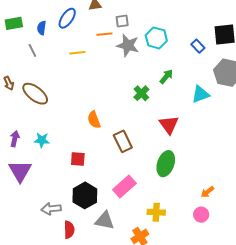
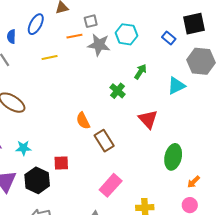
orange semicircle: (94, 120) -> (83, 121), moved
green ellipse: (166, 164) -> (173, 157), moved
black hexagon: (85, 195) -> (37, 180), moved

